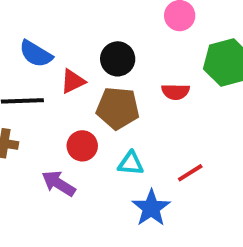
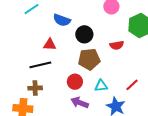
blue semicircle: (36, 54) -> (62, 20), moved
red triangle: (73, 81) -> (50, 45), moved, turned 40
purple arrow: (59, 183) -> (80, 103), moved

